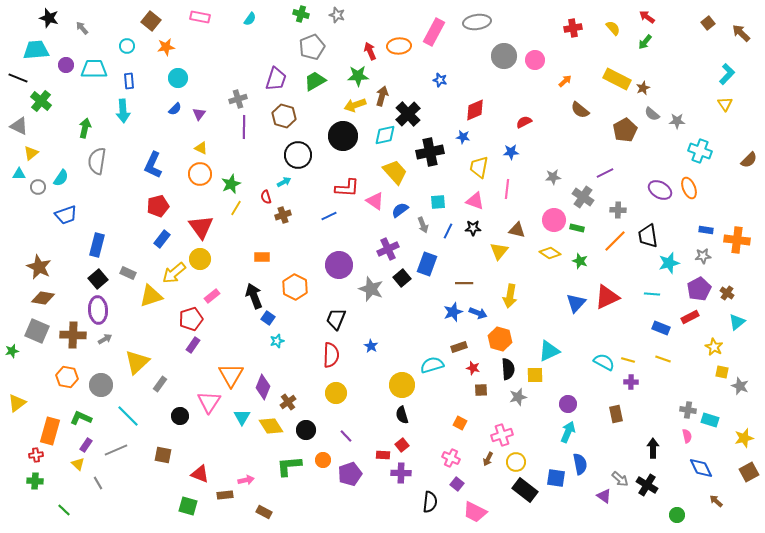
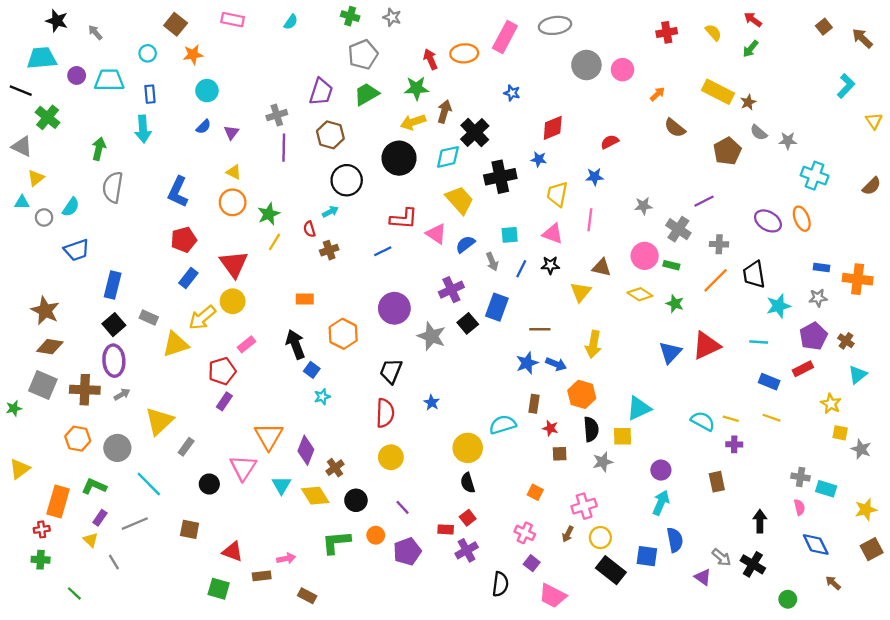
yellow triangle: (725, 104) -> (874, 121), moved
brown rectangle: (459, 347) -> (534, 404), turned -63
purple cross: (401, 473) -> (467, 550), turned -30

